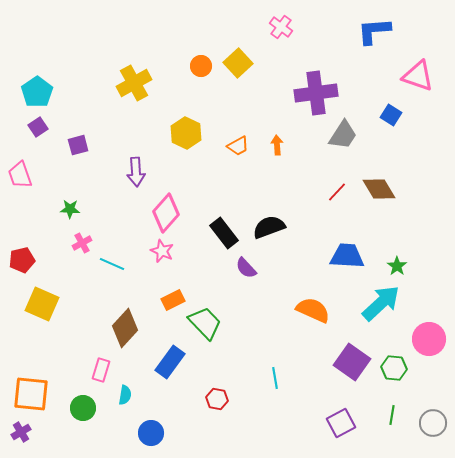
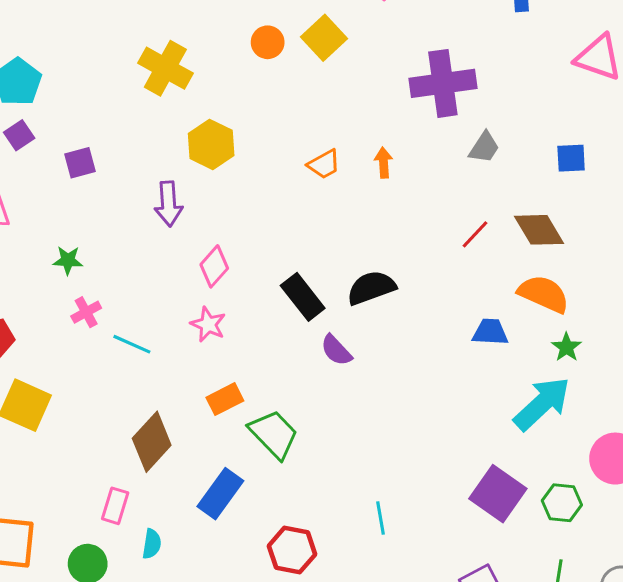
yellow cross: (134, 83) -> (165, 68), turned -32
blue square: (391, 115) -> (571, 158), moved, turned -35
yellow hexagon: (186, 133) -> (211, 144), moved
gray trapezoid: (343, 135) -> (484, 147), size x0.7
pink diamond: (166, 213) -> (214, 266), size x0.7
blue trapezoid: (347, 256) -> (490, 332), size x0.7
orange semicircle: (313, 310) -> (544, 294), moved
red hexagon: (217, 399) -> (292, 550), size x1.4

